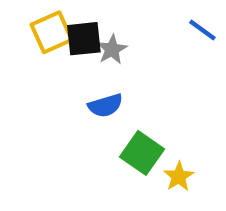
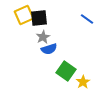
blue line: (202, 30) -> (87, 19), moved
gray star: (112, 49) -> (43, 37), moved

